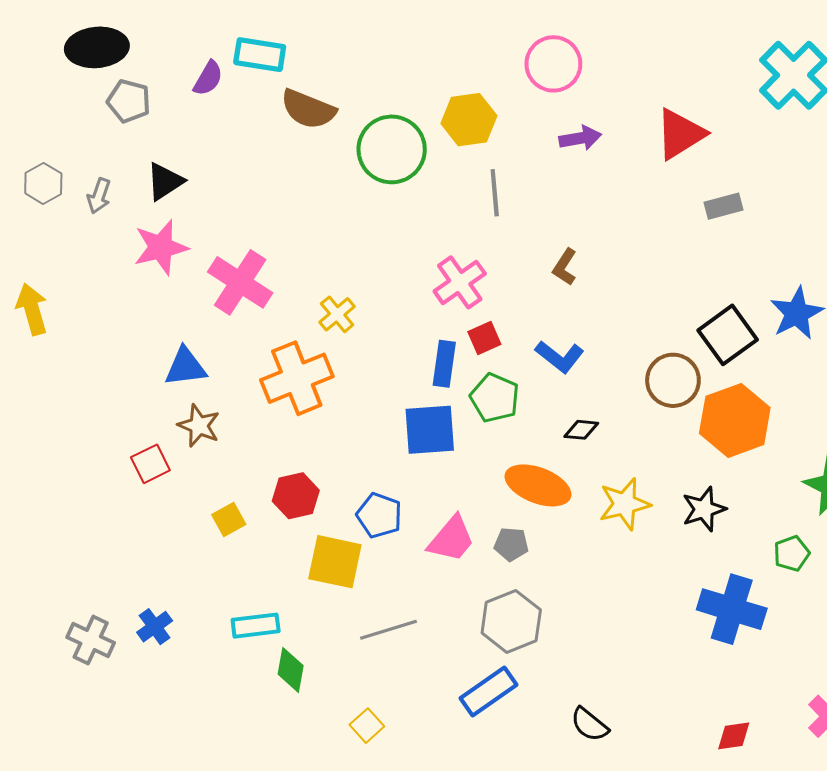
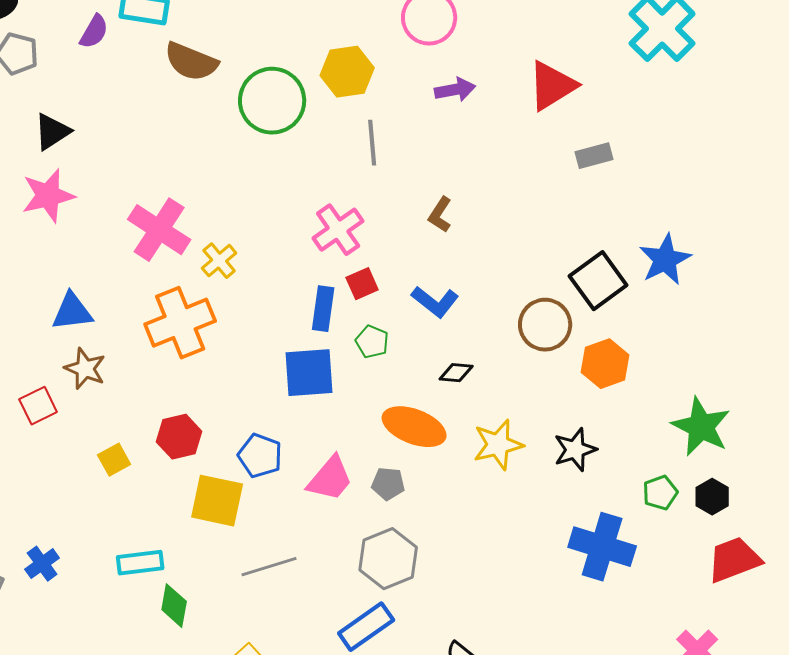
pink cross: (240, 282) -> (159, 230), moved
green pentagon: (495, 398) -> (372, 342), size x0.7
orange hexagon: (735, 420) -> (605, 364), size x0.7

